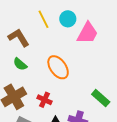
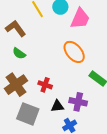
orange ellipse: (58, 67) -> (74, 52), moved

